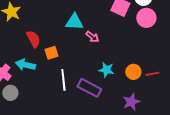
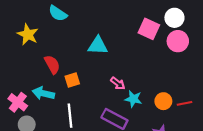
pink arrow: (92, 37) -> (118, 83), moved
white line: (63, 80) -> (70, 116), moved

